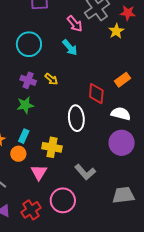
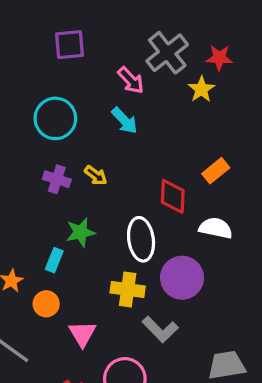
green star: (25, 105) -> (80, 232), moved
cyan rectangle: (24, 136) -> (54, 260), moved
purple circle: (122, 143) -> (182, 278), moved
yellow cross: (52, 147) -> (128, 290), moved

